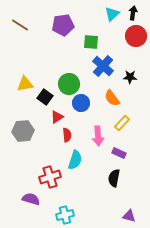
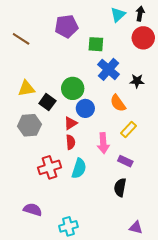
brown line: (20, 25) -> (21, 39), moved
red triangle: (57, 117) -> (71, 123), moved
gray hexagon: (23, 131) -> (29, 125), moved
red cross: (50, 177) -> (50, 167), moved

